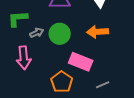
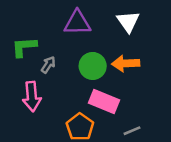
gray arrow: (37, 33) -> (48, 65), turned -32
green circle: (60, 34) -> (93, 66), moved

